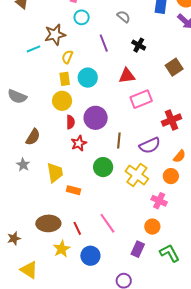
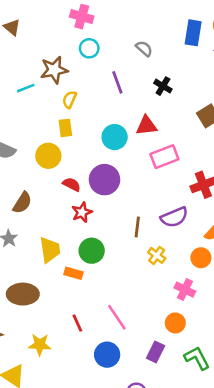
cyan circle: (88, 78) -> (115, 137), moved
yellow circle: (62, 101) -> (48, 156), moved
red semicircle: (70, 122) -> (72, 184), turned -64
brown line: (119, 141) -> (137, 227), moved
green circle: (103, 167) -> (92, 251), moved
yellow cross: (137, 175) -> (157, 255), size x0.6
brown ellipse: (48, 223) -> (23, 294), moved
yellow star: (62, 249) -> (40, 345), moved, turned 30
blue circle: (90, 256) -> (107, 355), moved

